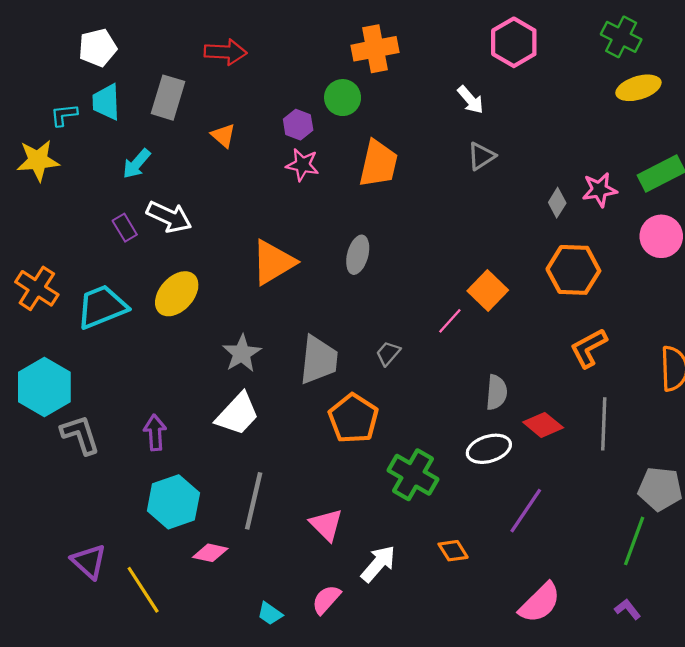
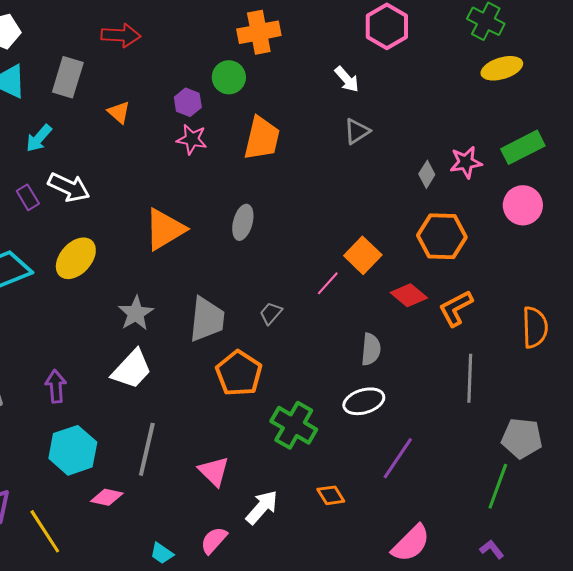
red diamond: (543, 425) -> (409, 295), moved

